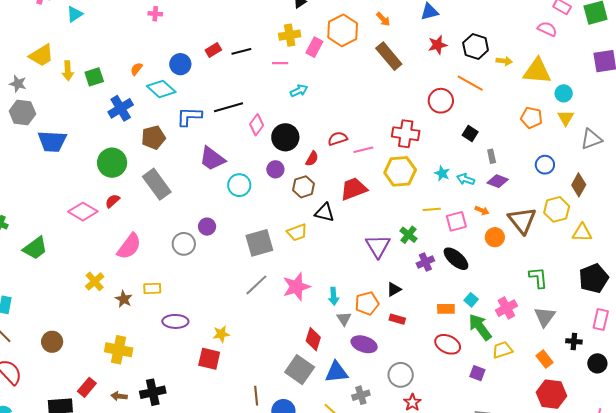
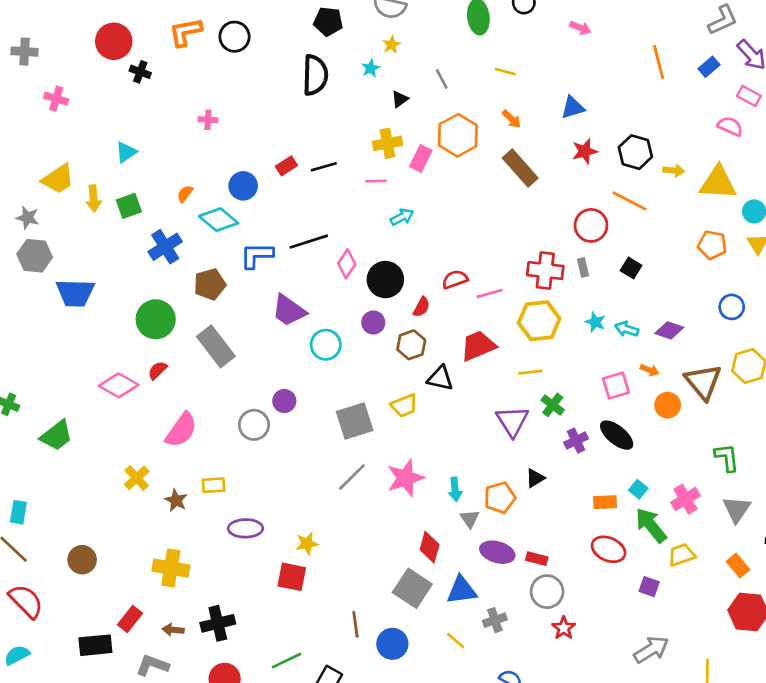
cyan triangle: (75, 14) -> (126, 152), moved
gray rectangle: (492, 156) -> (583, 267), moved
yellow line: (432, 209) -> (530, 372), moved
red rectangle: (397, 319) -> (537, 559), moved

